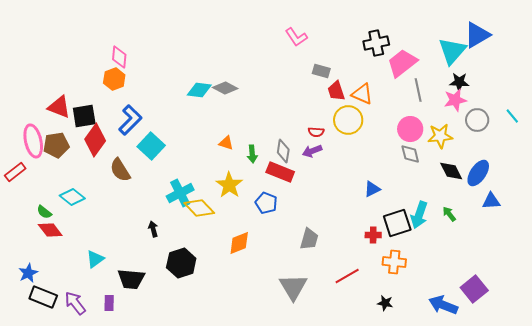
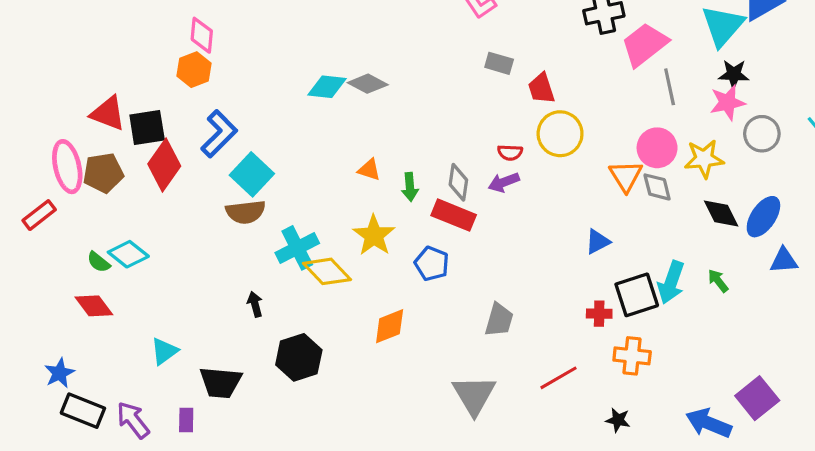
gray rectangle: (321, 71) -> (499, 63), moved
orange triangle: (362, 94) -> (626, 176), moved, turned 35
brown semicircle: (120, 170) -> (246, 212), moved, turned -65
green semicircle: (44, 212) -> (99, 262), moved

